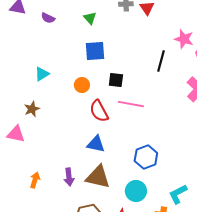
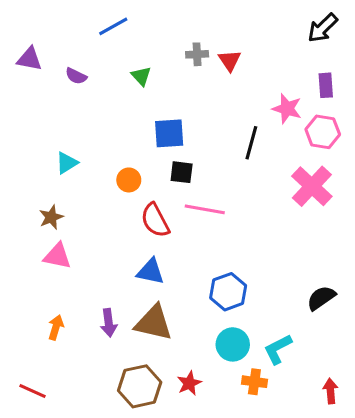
blue square: (95, 51) -> (169, 133), moved
pink triangle: (16, 134) -> (57, 256), moved
cyan circle: (136, 191) -> (233, 344), moved

